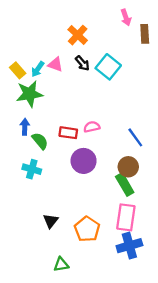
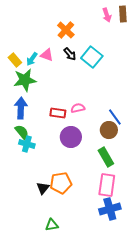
brown rectangle: (145, 34) -> (123, 14), moved
blue arrow: (25, 127) -> (21, 108), size x1.5
green semicircle: (40, 141) -> (22, 132), moved
brown circle: (128, 167) -> (109, 130), moved
orange pentagon: (87, 229) -> (61, 183), moved, turned 30

